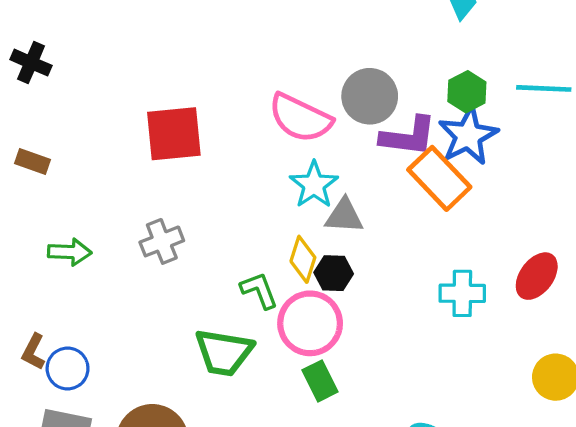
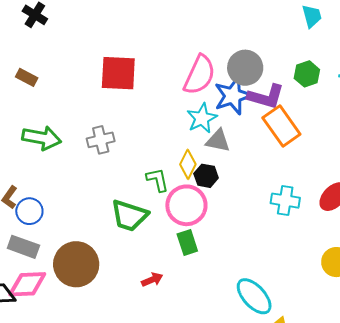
pink semicircle: (300, 118) -> (199, 75), turned -99
blue star: (468, 136) -> (233, 96), moved
green arrow: (70, 252) -> (42, 138), size x1.4

